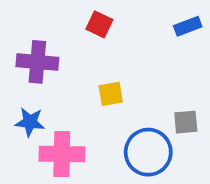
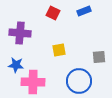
blue rectangle: (188, 26) -> (84, 11), moved
gray square: (186, 122) -> (99, 57), moved

